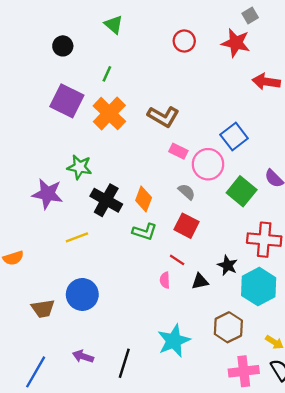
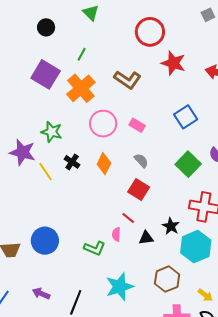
red circle: (184, 41) -> (150, 32), size x1.5
red star: (236, 43) -> (173, 63), moved
brown L-shape: (163, 116) -> (127, 80), moved
pink circle: (208, 164) -> (103, 124), moved
black cross: (106, 200) -> (72, 162), size x0.6
green L-shape: (145, 232) -> (95, 248), moved
yellow line: (77, 237) -> (45, 172), moved, turned 72

